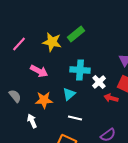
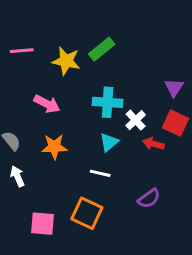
pink line: (19, 44) -> (22, 51), moved, turned 42
cyan triangle: (69, 94) -> (109, 142), moved
white arrow: (32, 121) -> (17, 176), moved

